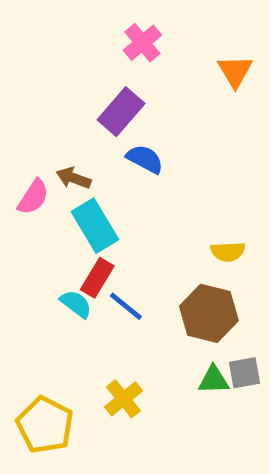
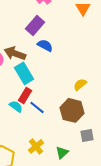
brown arrow: (74, 178) -> (15, 53), size x1.5
yellow semicircle: (228, 252) -> (80, 84), turned 144
green triangle: (214, 380) -> (62, 152), moved, turned -40

